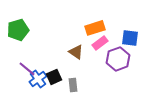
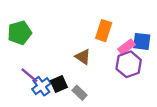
orange rectangle: (95, 28) -> (104, 31), turned -54
pink rectangle: (100, 43) -> (126, 47), moved
gray rectangle: (73, 85) -> (80, 93), turned -40

